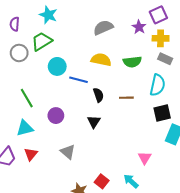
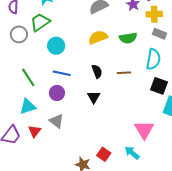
yellow semicircle: (101, 60) -> (98, 37), turned -30
blue line: (78, 80) -> (62, 73), moved
black square: (162, 113) -> (159, 86), turned 36
gray triangle: (68, 152) -> (57, 121), moved
pink triangle: (145, 158) -> (144, 130), size x1.5

